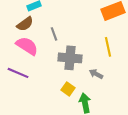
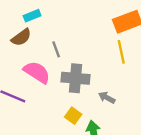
pink semicircle: (27, 46) -> (37, 72), moved
yellow line: (108, 47) -> (121, 52), moved

